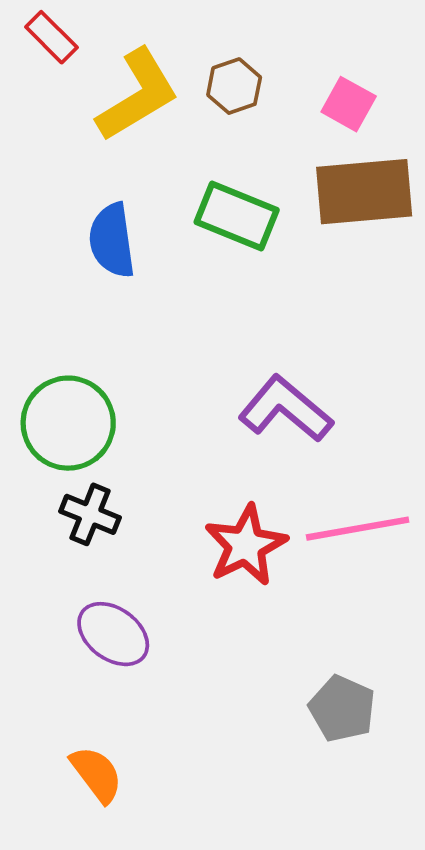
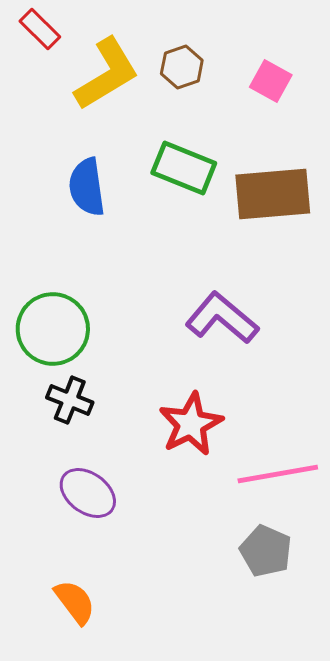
brown rectangle: (364, 192) -> (273, 194), moved
pink line: (358, 529) -> (278, 474), moved

